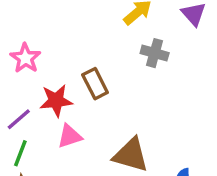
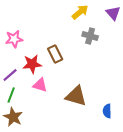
pink star: (25, 58) -> (14, 39), turned 30
pink triangle: (70, 136) -> (40, 85), turned 35

